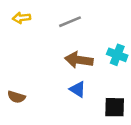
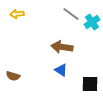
gray line: (70, 22) -> (71, 14), moved, turned 60
cyan cross: (117, 55) -> (92, 22), moved, turned 35

